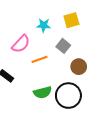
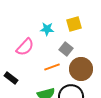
orange line: (39, 59) -> (52, 67), moved
brown circle: (79, 67) -> (81, 69), size x1.5

